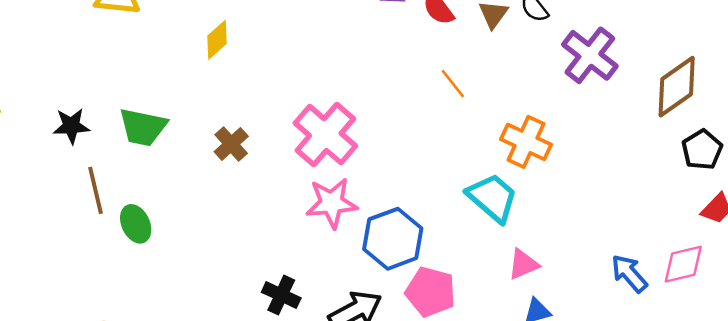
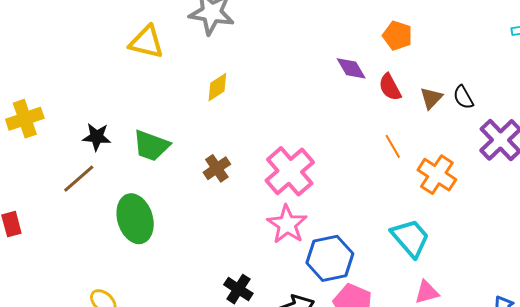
orange cross: (526, 142) -> (437, 175), moved
brown line: (95, 190) -> (79, 179), moved, turned 54
pink star: (332, 203) -> (287, 224), turned 30
green ellipse: (136, 224) -> (135, 219), size x1.6

